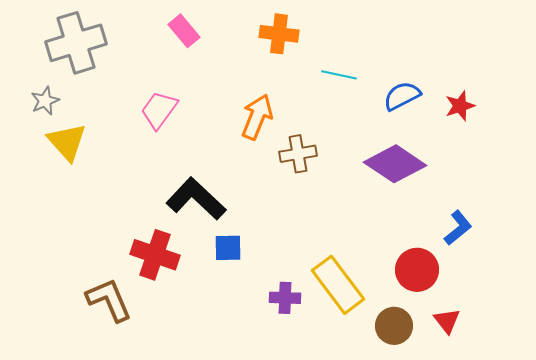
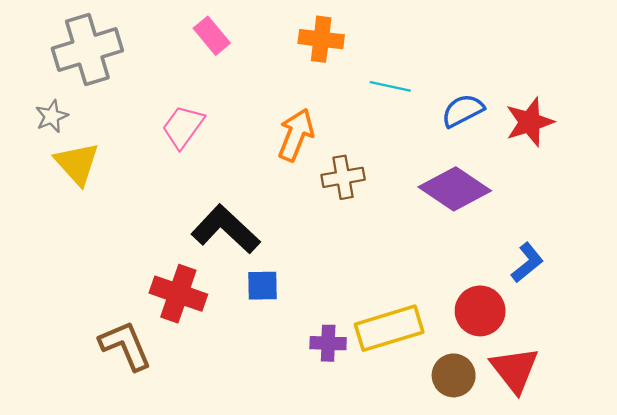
red star: (460, 106) -> (530, 122), size x1.4
yellow rectangle: (338, 285) -> (389, 328), turned -70
red triangle: (447, 321) -> (515, 370), size x1.6

